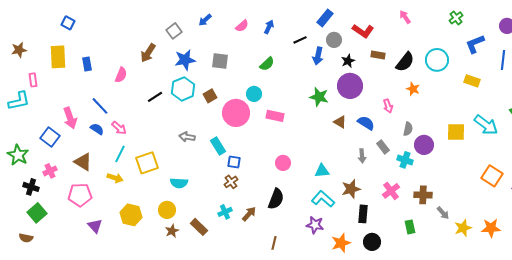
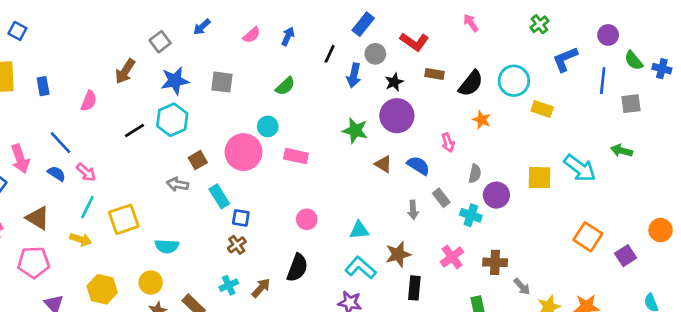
black line: (300, 40) -> (330, 54), turned -40
yellow rectangle: (472, 81) -> (542, 109), moved
brown square: (210, 96) -> (198, 160), moved

